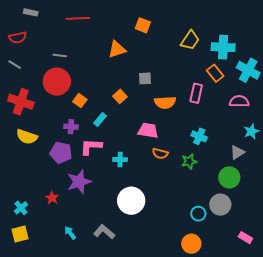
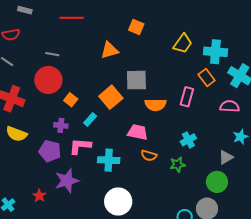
gray square: (145, 78) -> (136, 80), size x1.6
orange square: (120, 96) -> (111, 97), size x1.6
cyan cross: (199, 136) -> (188, 140), turned 35
cyan cross: (120, 160) -> (109, 160), size x1.5

